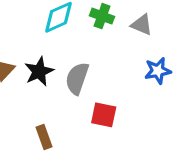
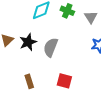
gray triangle: (142, 25) -> (91, 17), turned 32
red square: (104, 115) -> (64, 81), moved

